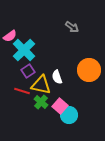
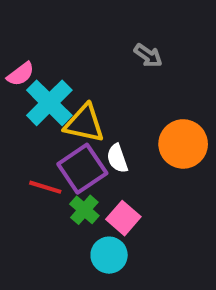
purple square: (28, 71) -> (82, 169), moved, size x1.6
yellow triangle: (41, 85) -> (84, 123), moved
cyan circle: (69, 115) -> (109, 255), moved

